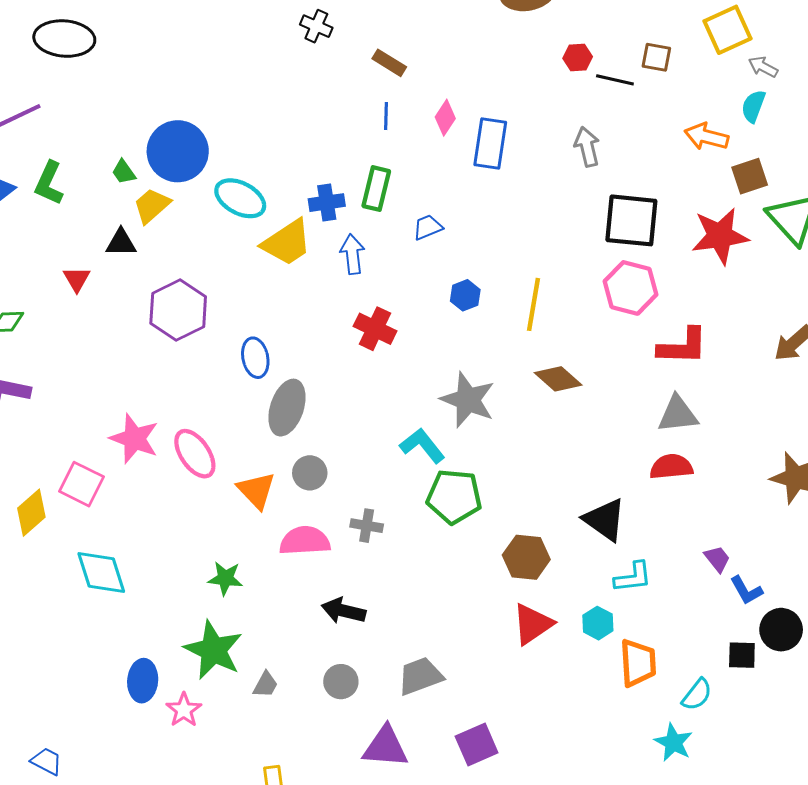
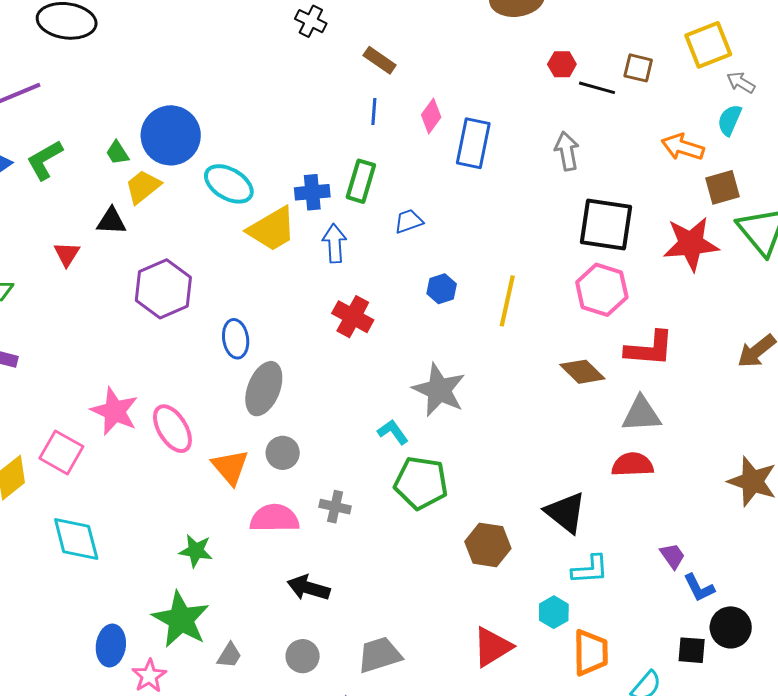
green L-shape: (49, 183) -> (45, 160), turned 33
brown diamond: (558, 379) -> (582, 372), moved
cyan L-shape: (422, 446) -> (393, 432), size x0.7
red triangle: (533, 624) -> (492, 647), moved

